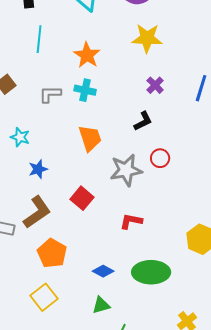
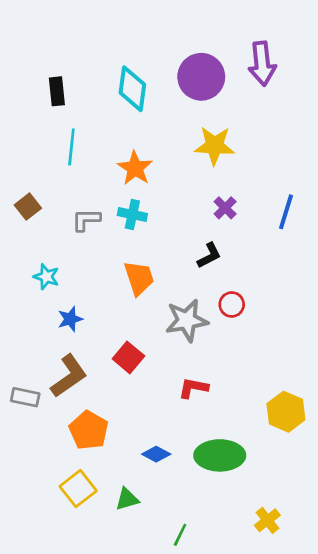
green triangle: (101, 305) -> (127, 499), moved

